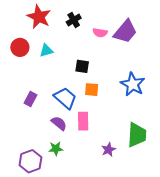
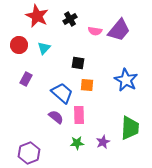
cyan triangle: (46, 51) -> (44, 48), turned -32
purple rectangle: (30, 99) -> (26, 79), moved
green star: (56, 149) -> (77, 143), moved

